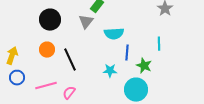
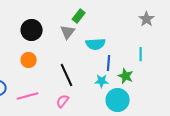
black line: (70, 60) -> (67, 75), moved
cyan star: (110, 71) -> (102, 81), moved
pink semicircle: (69, 93) -> (63, 101), moved

